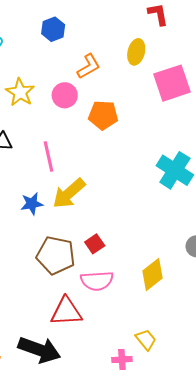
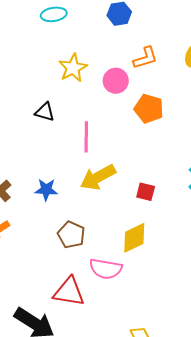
blue star: (32, 204) -> (46, 190), moved
red square: (95, 244) -> (146, 192), moved, turned 36
brown pentagon: (56, 255) -> (71, 235), size x0.7
yellow diamond: (153, 274) -> (134, 238), moved

